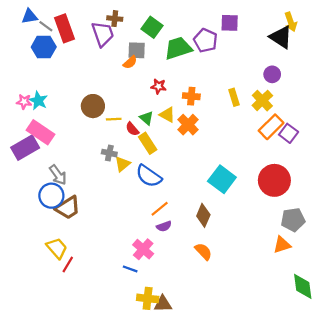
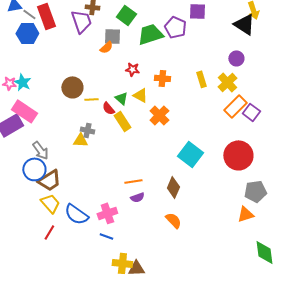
orange cross: (188, 125) -> (159, 115), moved
yellow triangle: (122, 164) -> (80, 140), moved, turned 42
blue semicircle: (149, 176) -> (76, 214), moved
orange line: (160, 209) -> (133, 181), turned 30
yellow trapezoid: (57, 248) -> (50, 203), moved
pink cross: (143, 249) -> (107, 213), moved, turned 30

